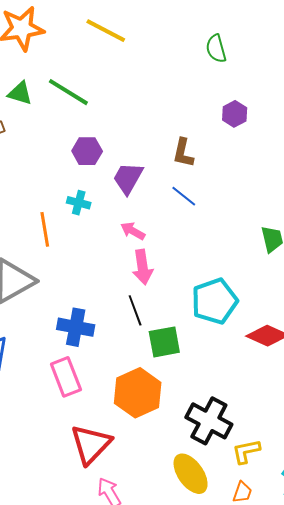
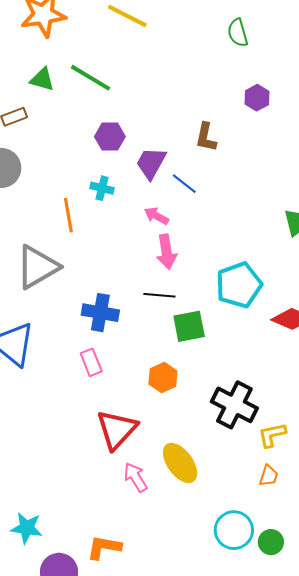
blue line: (184, 196) -> (184, 184), moved
black line: (135, 310) -> (159, 295), turned -64
pink rectangle: (66, 377) -> (91, 362), size x0.7
orange hexagon: (138, 393) -> (163, 377), size x0.6
yellow ellipse: (191, 474) -> (180, 463), moved

